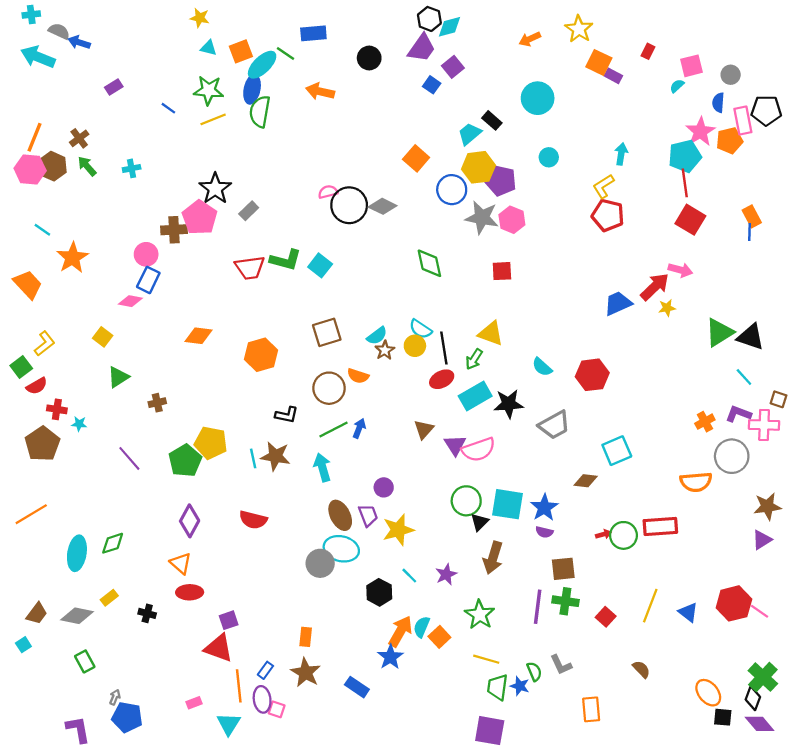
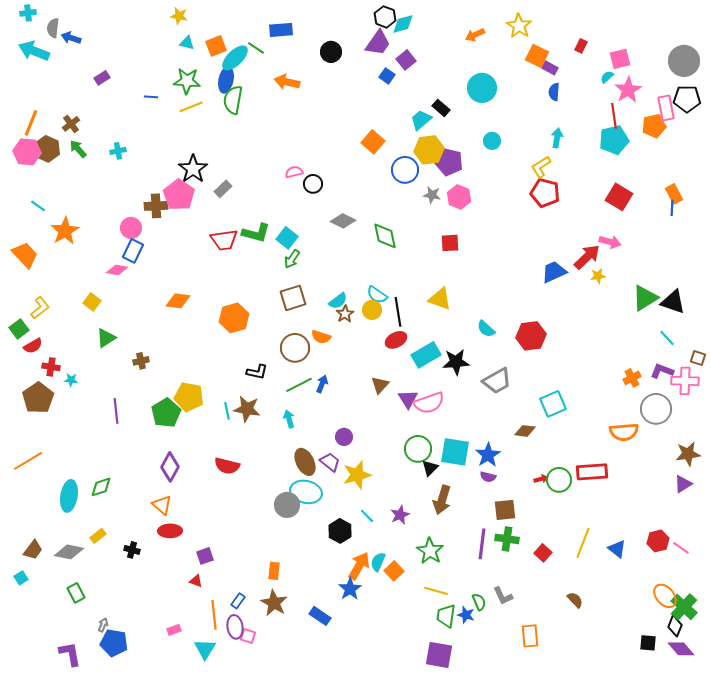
gray semicircle: (59, 31) -> (53, 28), turned -108
gray circle: (731, 75) -> (684, 61), moved, size x1.8
blue semicircle: (718, 103) -> (554, 92), moved
blue line: (168, 108) -> (151, 97), turned -32
pink star: (700, 132) -> (628, 90), moved
red line: (685, 183) -> (614, 116), moved
black circle: (349, 205) -> (313, 184), size x0.6
gray diamond: (383, 206) -> (343, 221), moved
gray star: (482, 218) -> (432, 195), size x0.6
green arrow: (474, 359) -> (292, 259), moved
purple line: (129, 458) -> (116, 411), turned 35
cyan arrow: (322, 467) -> (289, 419), size x0.7
purple trapezoid: (368, 515) -> (330, 462), turned -30
red hexagon: (734, 603) -> (658, 541), size x0.7
red triangle: (219, 648) -> (196, 581), size x0.5
orange ellipse: (708, 693) -> (665, 596), moved

